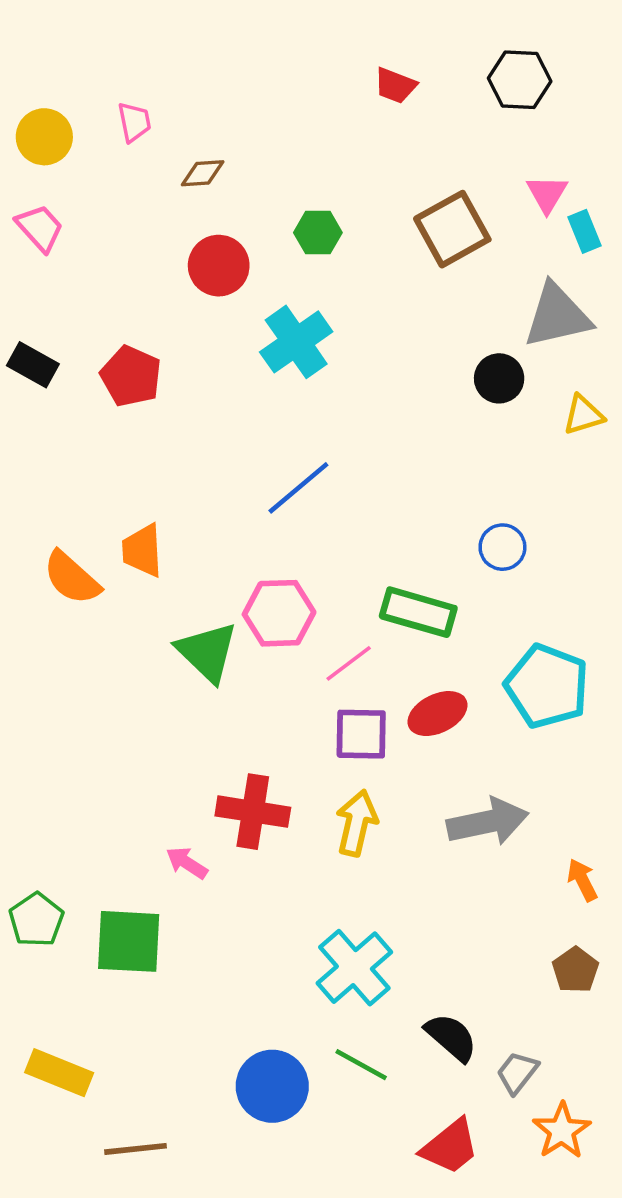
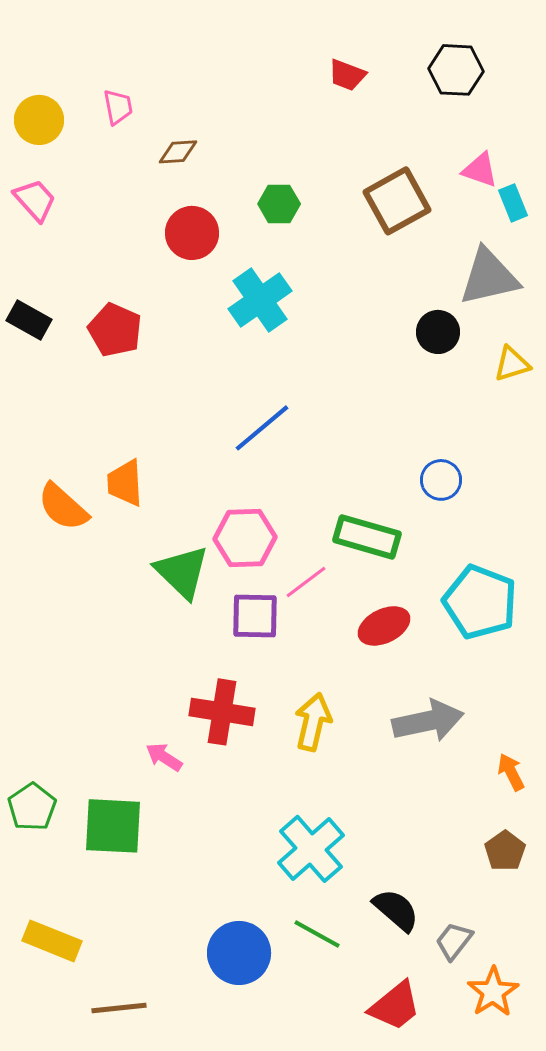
pink triangle: (547, 194) -> (480, 170), turned -42
purple square: (361, 734) -> (255, 616), moved

